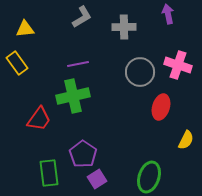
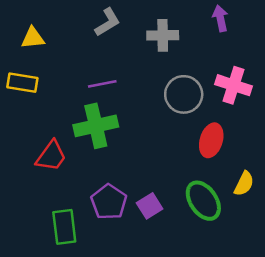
yellow rectangle: (17, 63) -> (22, 83), turned -45
green ellipse: (149, 177) -> (203, 201), moved, turned -52
purple square: (97, 179) -> (150, 206), moved

